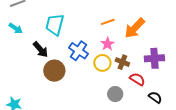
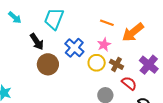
orange line: (108, 22) -> (107, 23), turned 32
purple cross: (154, 58) -> (149, 65), turned 36

